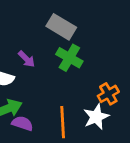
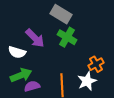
purple arrow: (26, 59) -> (35, 38), size x1.5
purple semicircle: (22, 123) -> (32, 86), turned -35

